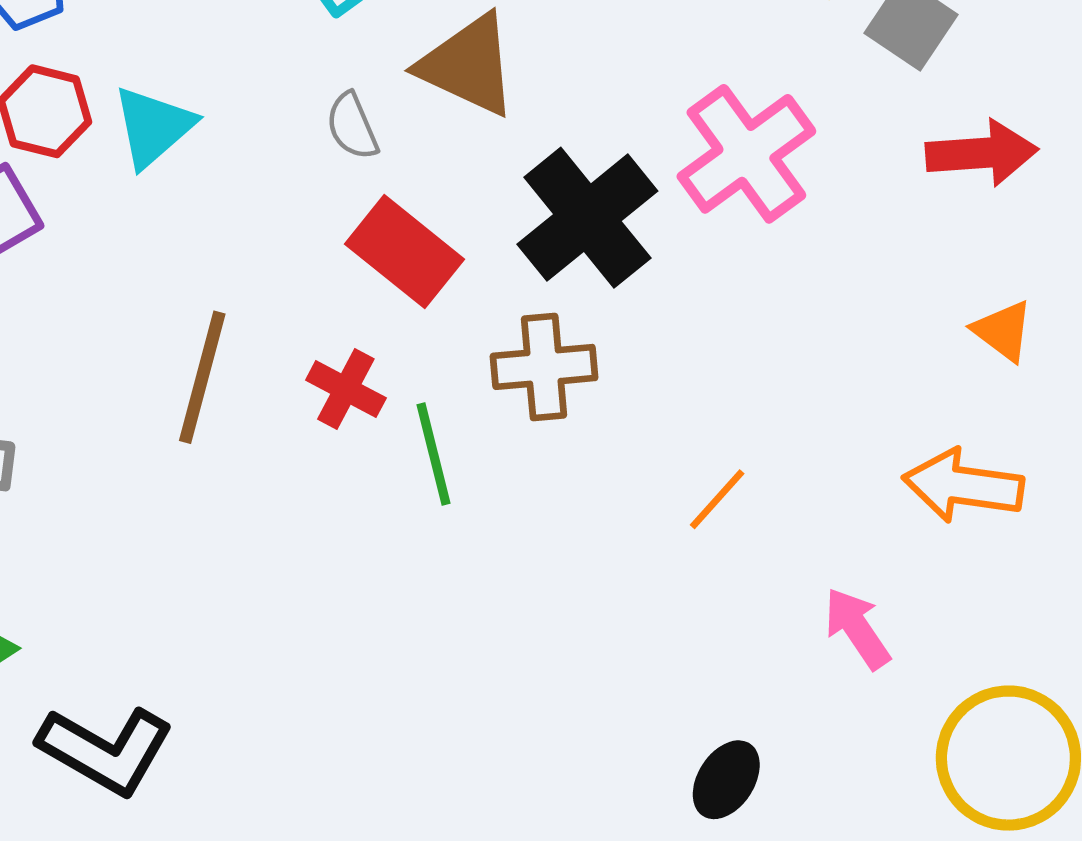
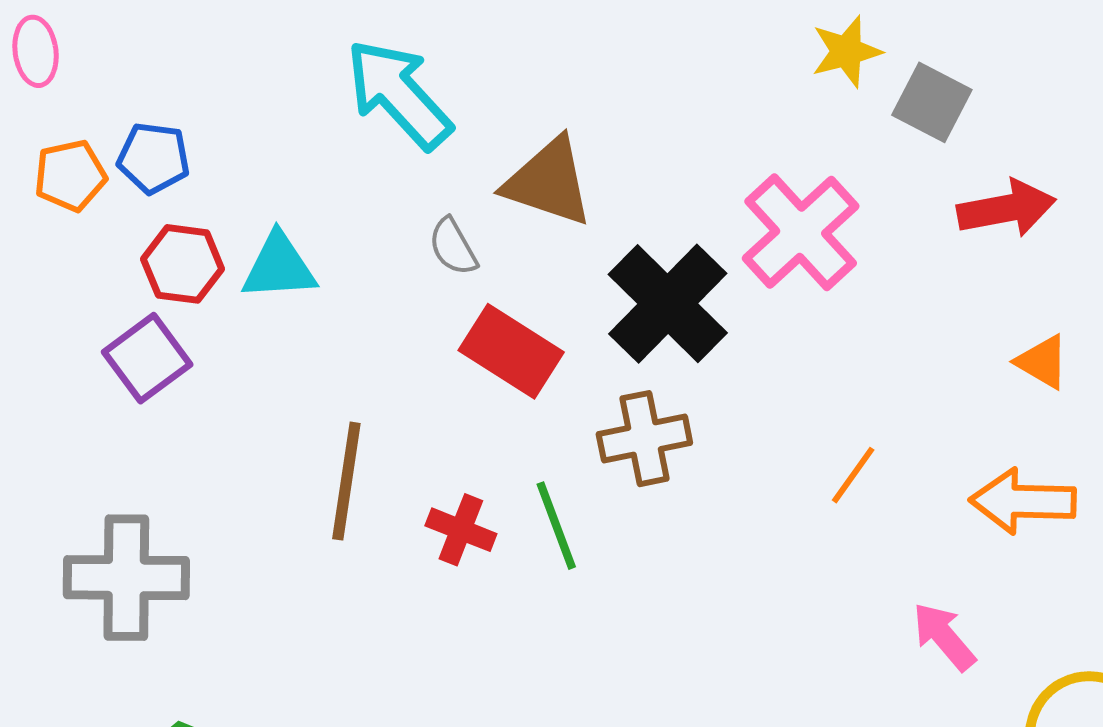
cyan triangle: (153, 127) -> (279, 267), turned 44
red cross: (346, 389) -> (461, 530), moved
orange line: (717, 499) -> (853, 475), moved

